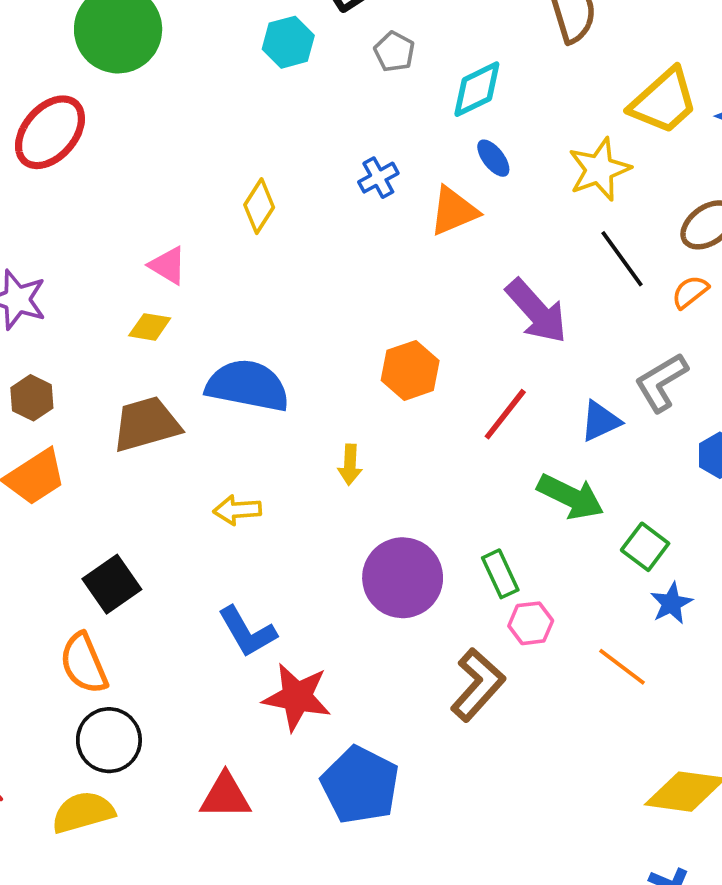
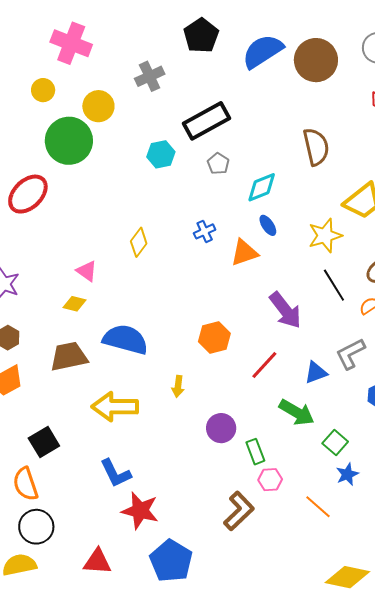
yellow arrow: (237, 510) -> (115, 407), size x1.8
purple circle: (403, 578) -> (221, 428), moved, size x0.7

